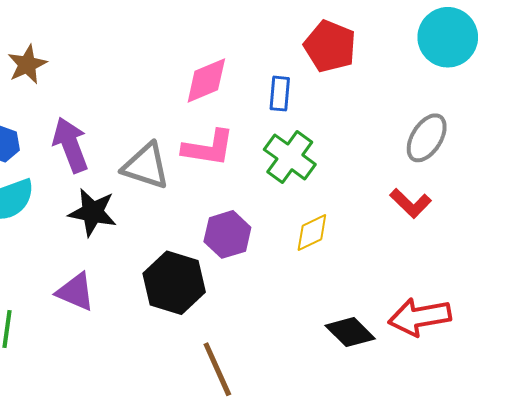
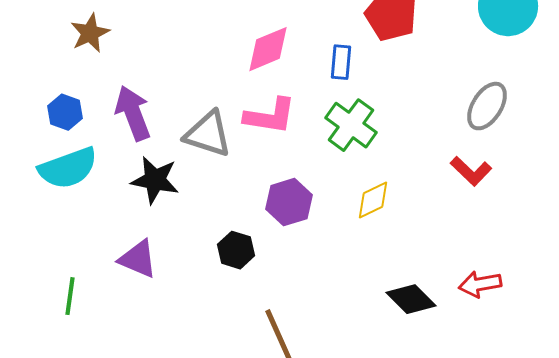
black hexagon: (174, 283) -> (236, 250), size x0.6
red arrow: (420, 317) -> (480, 284), size x0.7

